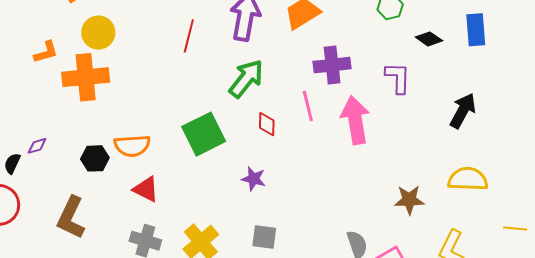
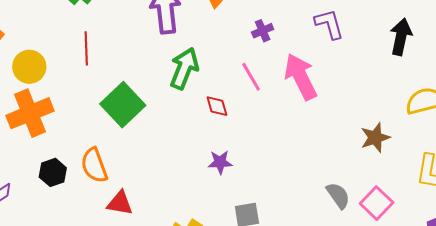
red line: (189, 36) -> (86, 48), moved
purple cross: (332, 65) -> (263, 31), size x0.6
green square: (204, 134) -> (123, 105), moved
orange semicircle: (132, 146) -> (94, 165), turned 90
black hexagon: (95, 158) -> (53, 172), moved

